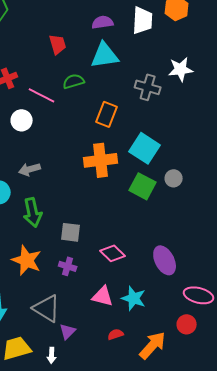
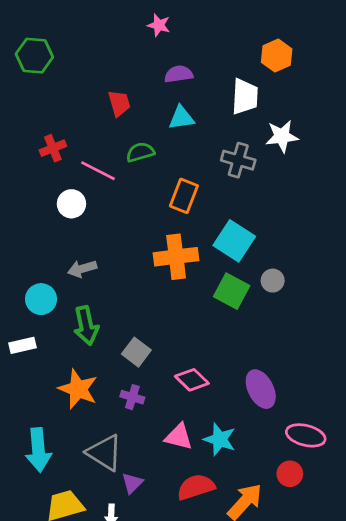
white trapezoid: (143, 20) -> (245, 97), moved
cyan triangle: (105, 55) -> (181, 118), size x0.7
gray square: (71, 232) -> (136, 352), turned 30
red semicircle: (116, 334) -> (196, 487), size x1.8

